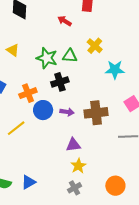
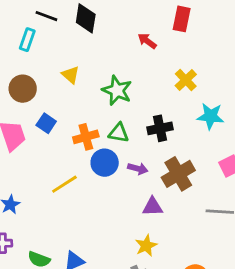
green triangle: (70, 56) -> (119, 133), moved
black cross: (60, 82) -> (160, 128), moved
brown cross: (96, 113) -> (178, 174), turned -30
purple triangle: (73, 145) -> (153, 207), moved

